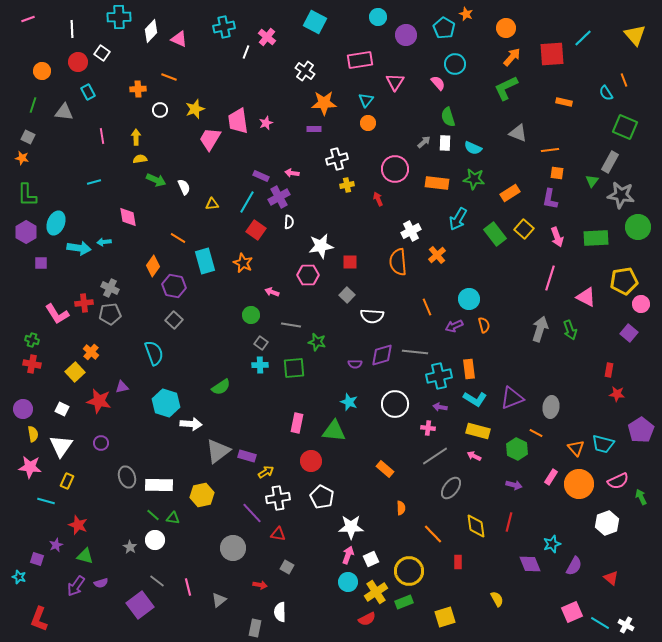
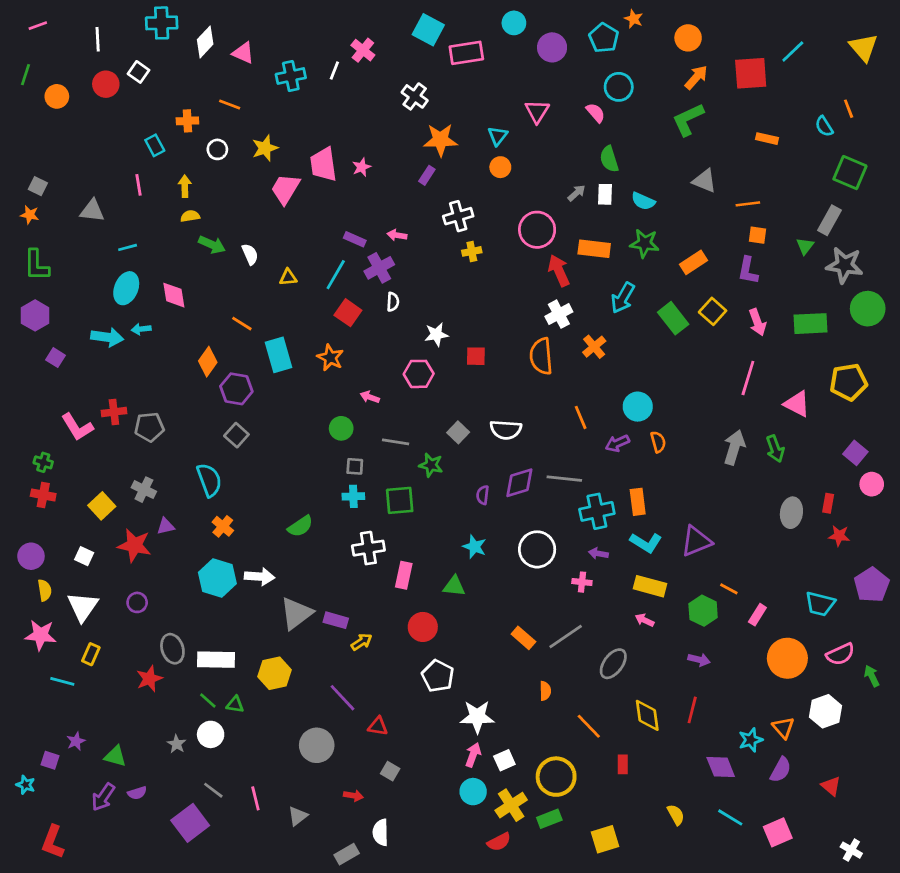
cyan cross: (224, 27) -> (291, 76), moved
pink rectangle: (360, 60) -> (466, 53), moved
cyan rectangle: (88, 92) -> (155, 145), moved
green line: (33, 105) -> (26, 75), moved
gray triangle: (64, 112) -> (92, 211), moved
purple rectangle: (314, 129) -> (427, 175), turned -56
red arrow: (378, 199) -> (559, 271), moved, size x1.6
cyan ellipse: (56, 223) -> (126, 288), moved
white star: (321, 246) -> (436, 334), size x0.7
purple square: (41, 263) -> (55, 358), turned 32
gray cross: (110, 288) -> (144, 490), moved
gray square: (347, 295) -> (458, 432), moved
pink circle: (641, 304) -> (872, 484), moved
gray square: (261, 343) -> (355, 466), turned -32
orange cross: (91, 352) -> (223, 526), moved
purple semicircle: (355, 364) -> (483, 495), turned 96
cyan hexagon: (166, 403) -> (217, 578), moved
gray ellipse: (551, 407) -> (791, 513), moved
green triangle: (334, 431) -> (454, 586), size x0.7
orange triangle: (576, 448) -> (783, 728), moved
gray line: (435, 456) -> (566, 636), moved
pink rectangle: (551, 477) -> (757, 615), moved
white cross: (278, 498) -> (368, 548), moved
red star: (78, 525) -> (149, 679), moved, turned 30
cyan line: (600, 623) -> (730, 817), moved
gray rectangle: (255, 628) -> (347, 854), turned 48

